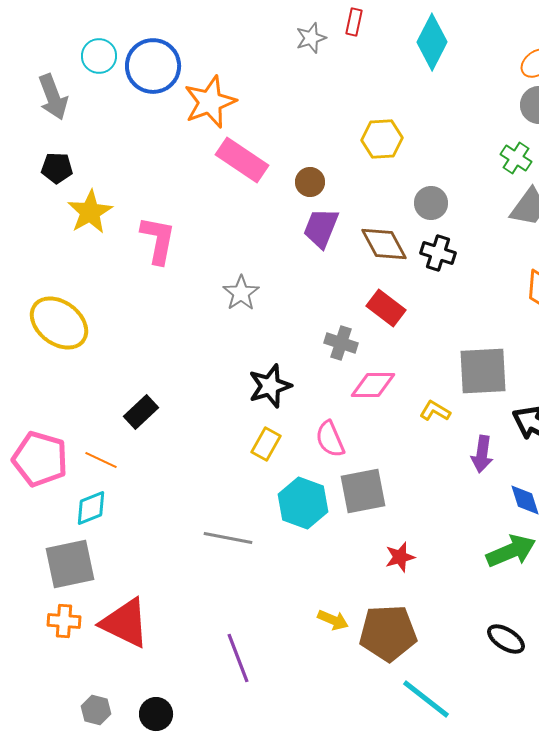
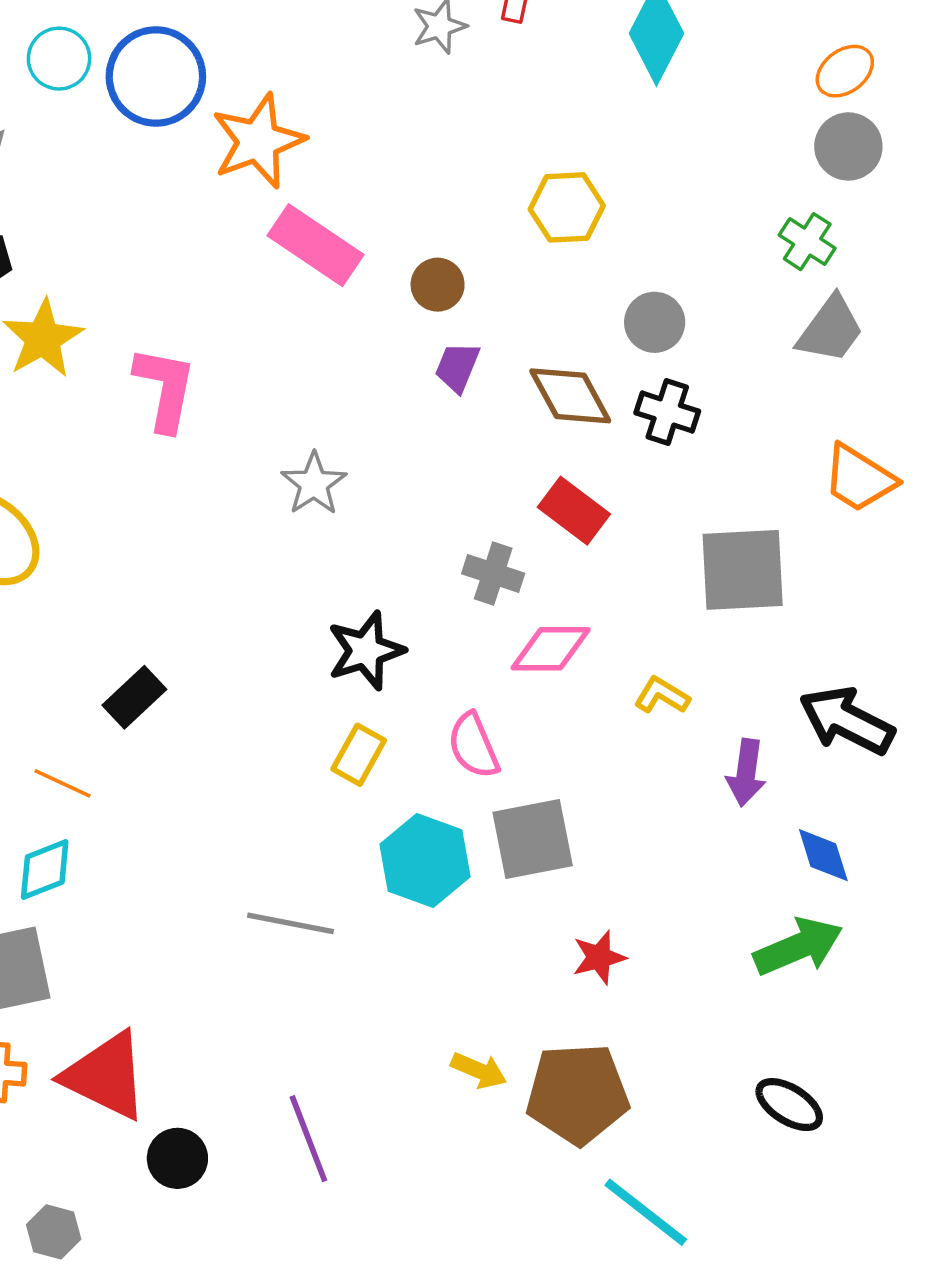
purple trapezoid: (321, 228) -> (457, 367), size x0.7
gray square: (483, 371) -> (743, 570), moved
black circle: (156, 714) -> (177, 1158), moved

